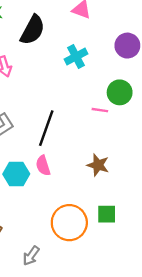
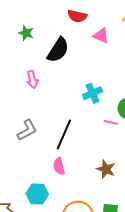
cyan cross: (76, 57) -> (92, 93), moved
cyan hexagon: (16, 174) -> (37, 194), moved

